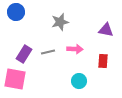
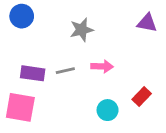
purple triangle: (106, 30) -> (147, 23), moved
purple rectangle: (24, 54) -> (33, 73), turned 66
red rectangle: (103, 61) -> (142, 96), moved, turned 40

